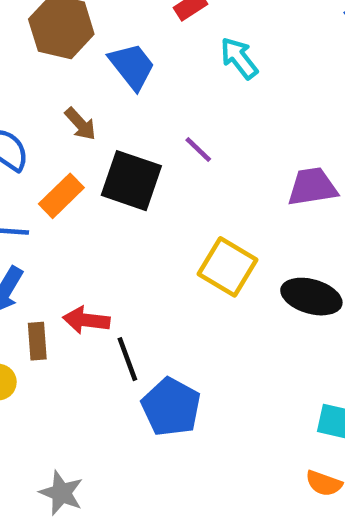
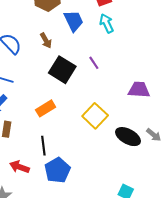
cyan arrow: (239, 58) -> (107, 23), moved
orange rectangle: (61, 196) -> (46, 108), moved
red arrow: (86, 320) -> (19, 167), moved

